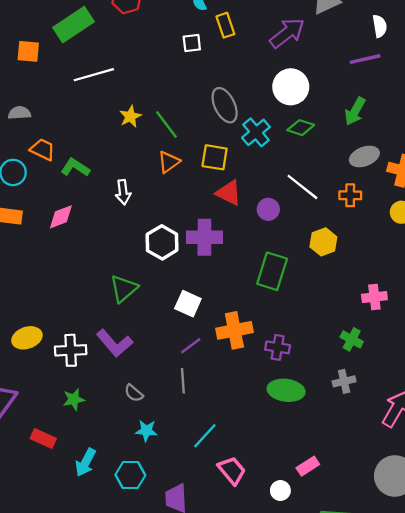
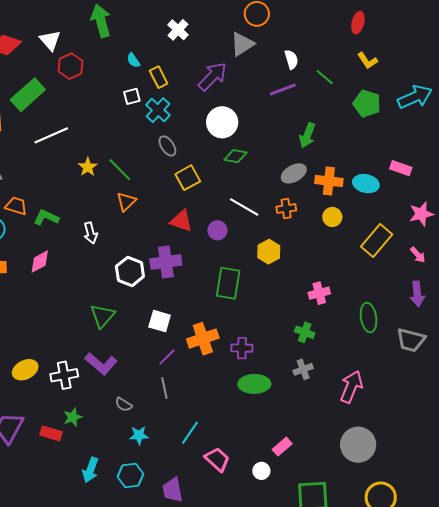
gray ellipse: (225, 105) -> (167, 146), size x0.7
green arrow: (355, 111) -> (307, 135), moved
cyan cross: (256, 132) -> (158, 110), moved
yellow square: (215, 157) -> (188, 178), moved, turned -30
red rectangle: (43, 439) -> (51, 433), moved

